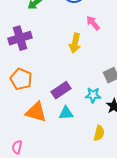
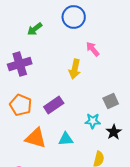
purple rectangle: (61, 90) -> (54, 105), moved

